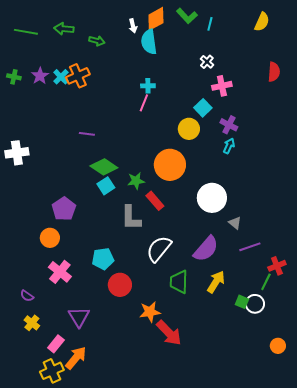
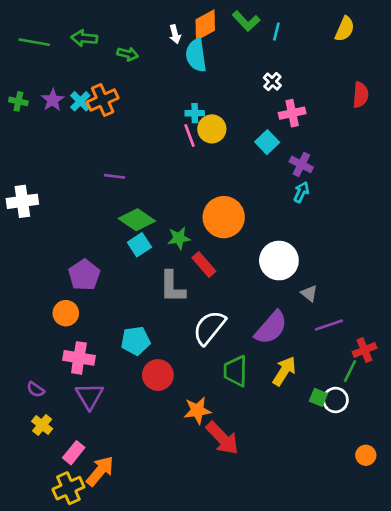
pink line: (144, 103) -> (189, 136), turned -42
yellow circle: (189, 129) -> (212, 129), moved
pink cross: (60, 272) -> (79, 358), turned -30
purple triangle: (79, 317) -> (89, 396), moved

